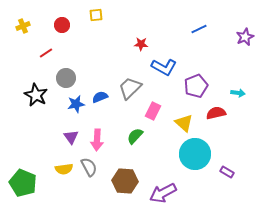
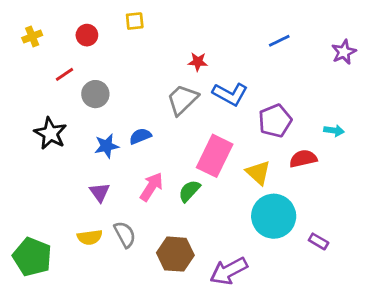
gray circle: (66, 78) -> (95, 94), moved
gray trapezoid: (130, 88) -> (182, 100), moved
pink rectangle: (153, 111) -> (215, 156), size x1.6
pink arrow: (97, 140) -> (152, 187), moved, turned -150

